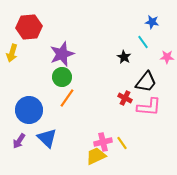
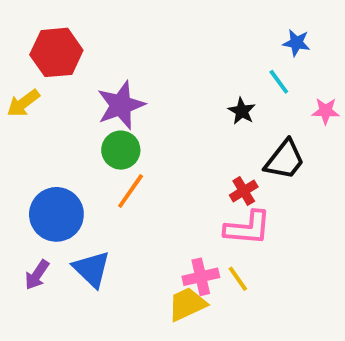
yellow arrow: (12, 53) -> (23, 103), turned 36
red cross: (125, 98) -> (244, 191), turned 32
pink L-shape: (149, 107) -> (248, 228), moved

